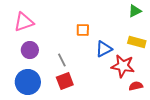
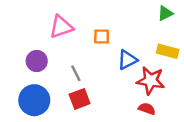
pink triangle: (24, 22) -> (61, 27), moved
red semicircle: (136, 86) -> (147, 109), moved, turned 32

